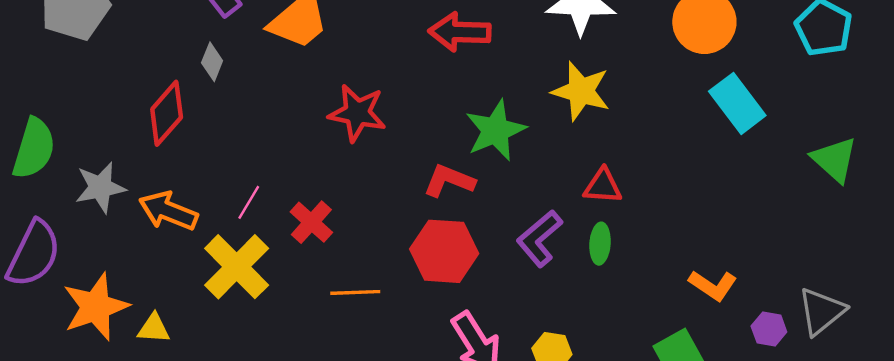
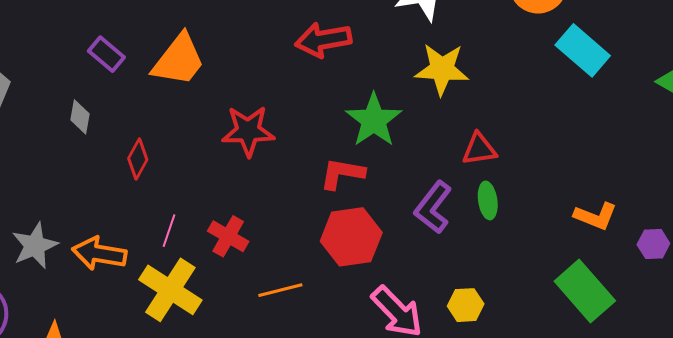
gray diamond: (212, 62) -> (80, 117), moved
red diamond: (167, 113) -> (138, 159), moved, size x0.7

